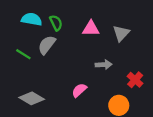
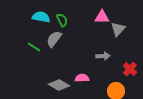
pink triangle: (91, 29) -> (102, 17), moved
pink semicircle: (79, 90) -> (82, 78), turned 40
gray diamond: (32, 98) -> (59, 85), moved

